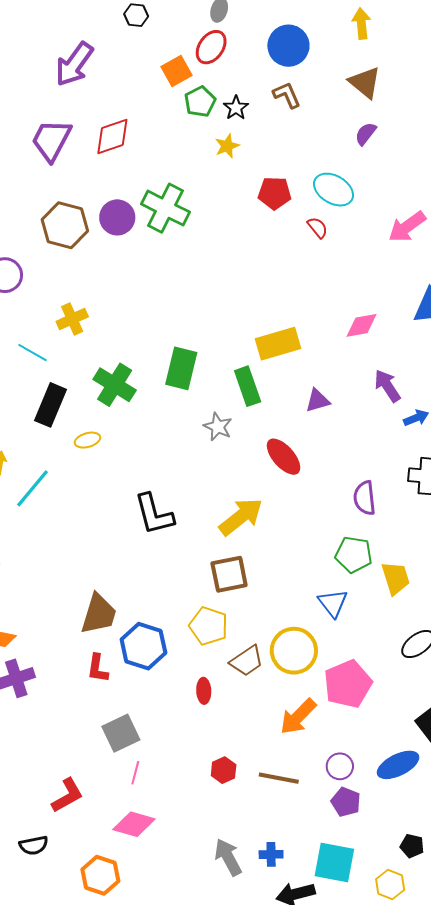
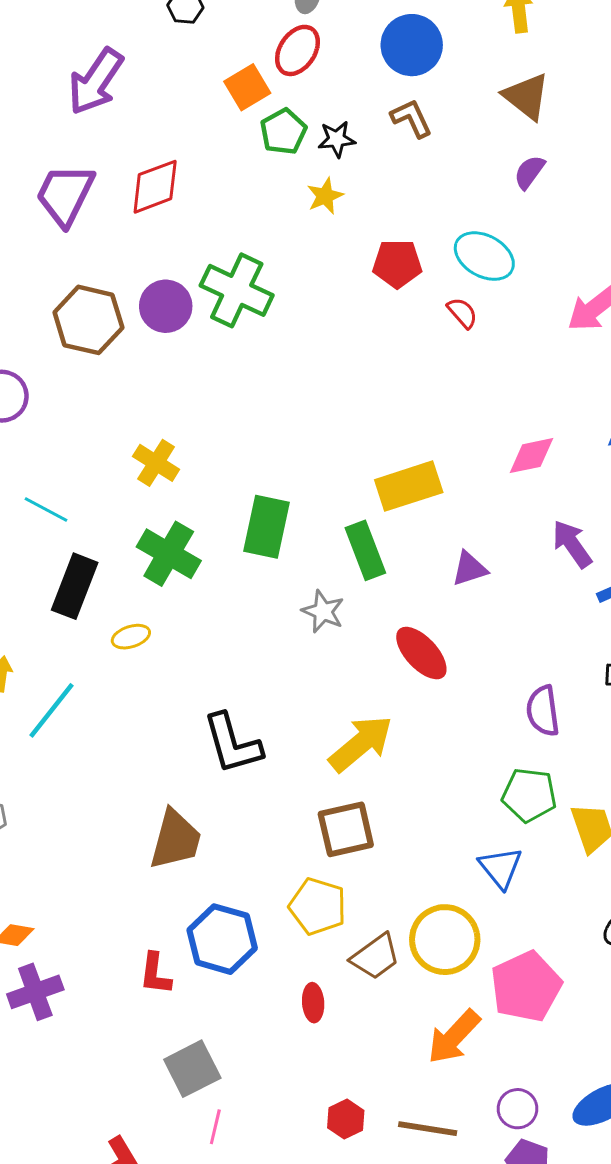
black star: (236, 108) -> (337, 139), turned 30
yellow cross: (72, 319) -> (156, 463), moved, turned -32
brown trapezoid: (99, 614) -> (175, 840), moved

